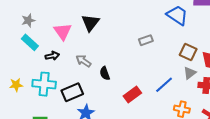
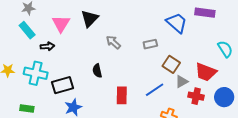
gray rectangle: (146, 40) -> (150, 44), moved
brown square: (188, 52) -> (171, 64), moved
gray arrow: (83, 61) -> (113, 42), moved
red rectangle: (132, 95) -> (122, 95), turned -60

